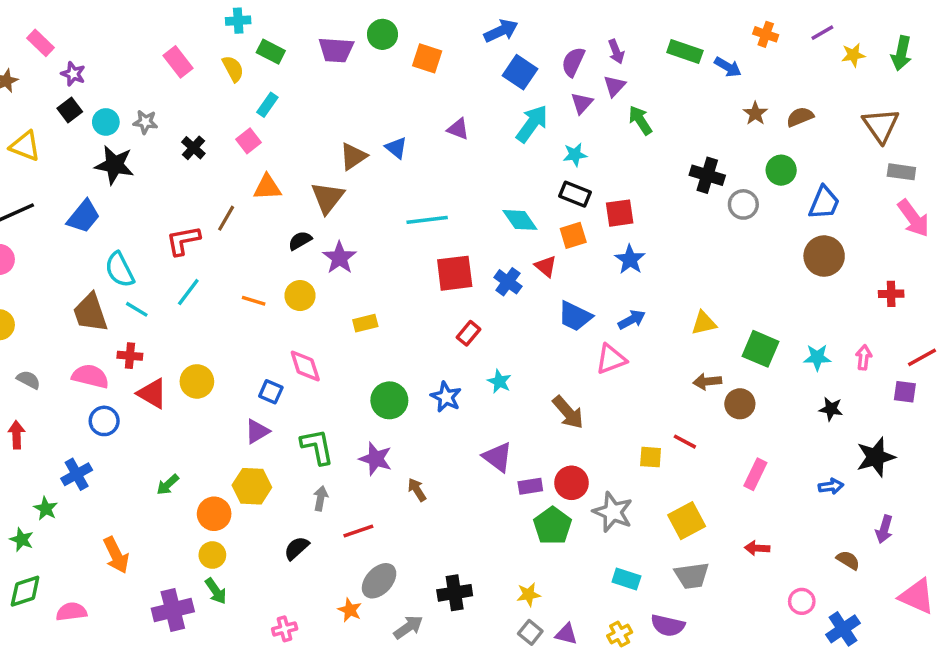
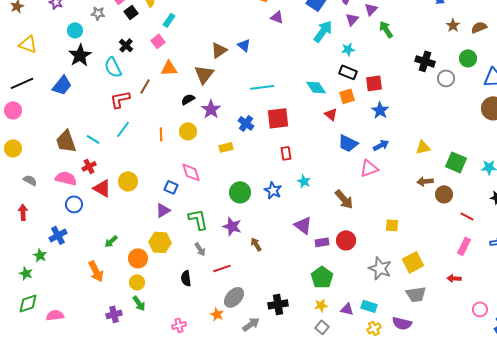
black square: (70, 110) -> (131, 12), moved
gray star: (145, 122) -> (98, 13), moved
purple triangle: (458, 129) -> (277, 17), moved
black star: (114, 165) -> (80, 55), turned 30
cyan semicircle: (120, 270) -> (113, 67), moved
blue cross: (508, 282) -> (246, 123), moved
orange line: (254, 301) -> (161, 134), turned 72
red rectangle: (468, 333) -> (286, 153), turned -48
red cross: (130, 356) -> (89, 166), turned -32
red line: (685, 442) -> (467, 216), moved
pink rectangle: (755, 474) -> (464, 246), moved
gray arrow: (321, 498) -> (200, 249), turned 136
gray star: (613, 512) -> (380, 268), moved
green pentagon: (553, 526) -> (322, 277), moved
black semicircle: (297, 548) -> (186, 278), turned -56
orange arrow: (116, 555) -> (96, 271), moved
cyan rectangle: (626, 579) -> (369, 306), moved
purple cross: (173, 610) -> (114, 314), size x0.7
purple triangle: (566, 634) -> (347, 309), moved

